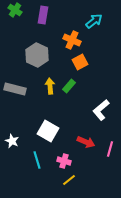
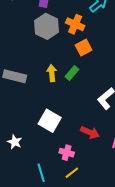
gray hexagon: (37, 55) -> (46, 26), moved
white star: (12, 141) -> (15, 142), moved
cyan line: (37, 160) -> (41, 173), moved

